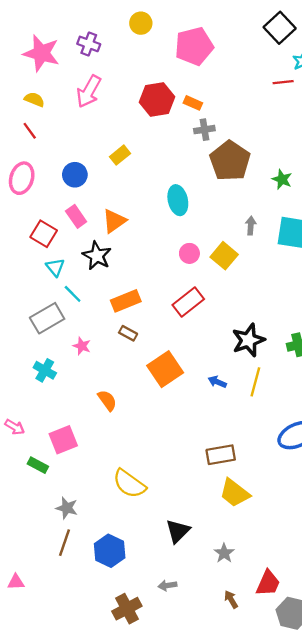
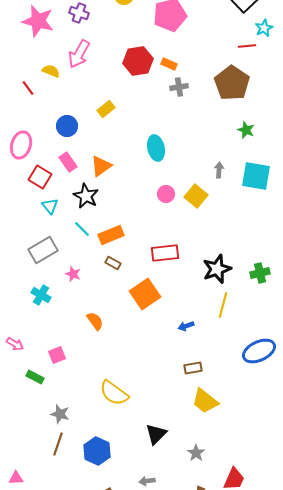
yellow semicircle: (34, 100) -> (51, 71), moved
brown pentagon: (230, 161) -> (232, 83), moved
pink ellipse: (22, 178) -> (21, 145), moved
cyan line: (73, 294) -> (82, 229), moved
red rectangle: (188, 302) -> (165, 253), moved, turned 32
blue arrow: (217, 382) -> (186, 326), moved, turned -42
pink square: (63, 440) -> (57, 355), size x0.7
brown rectangle: (221, 455) -> (193, 368), size x0.7

